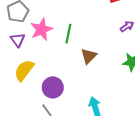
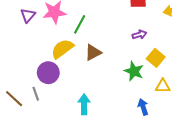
yellow semicircle: (24, 70) -> (62, 49), moved

